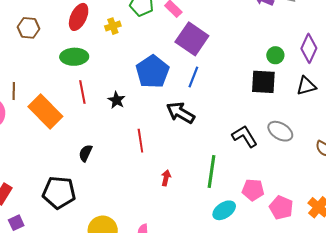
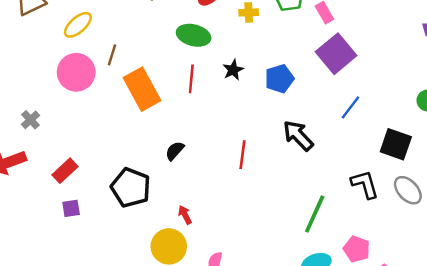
blue pentagon: (152, 72) -> (279, 79), size x0.7
blue line: (193, 77) -> (350, 107), moved
black square: (263, 82) -> (396, 144), moved
black star: (117, 100) -> (233, 70), moved
red arrow: (166, 178) -> (185, 215), moved, turned -56

